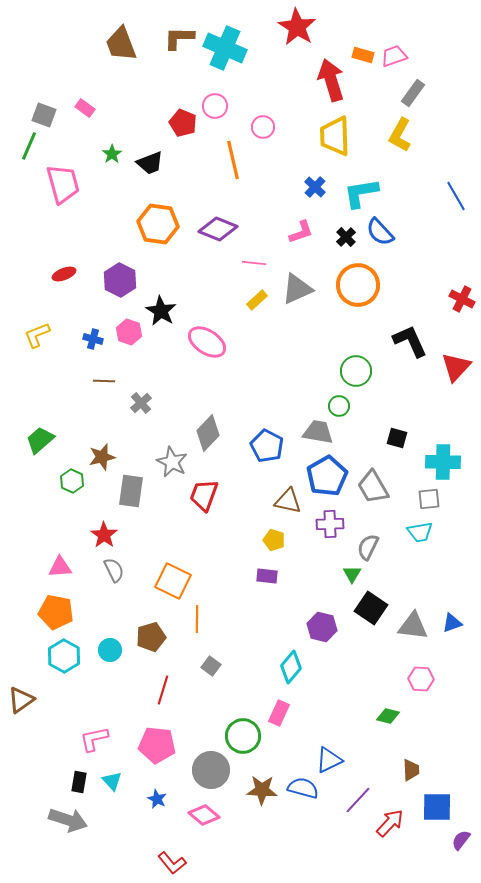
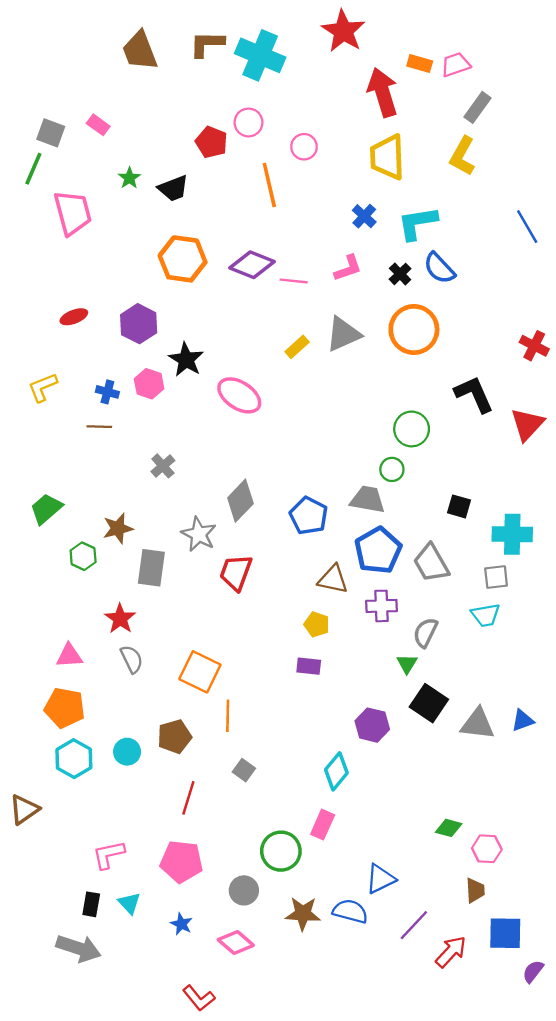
pink line: (254, 263) -> (294, 281), moved
brown line: (104, 381) -> (99, 427), moved
pink hexagon: (421, 679) -> (487, 849), moved
gray circle: (211, 770) -> (244, 890), size x0.7

